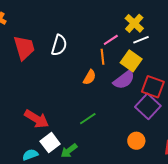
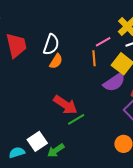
orange semicircle: (90, 77) -> (56, 61), moved
red arrow: (37, 119) -> (65, 105), moved

